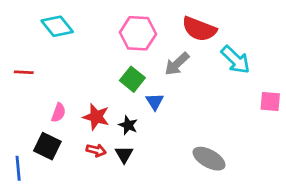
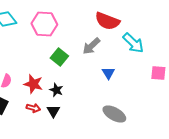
pink hexagon: (138, 33) -> (44, 24), moved
blue triangle: (155, 101) -> (108, 73), moved

